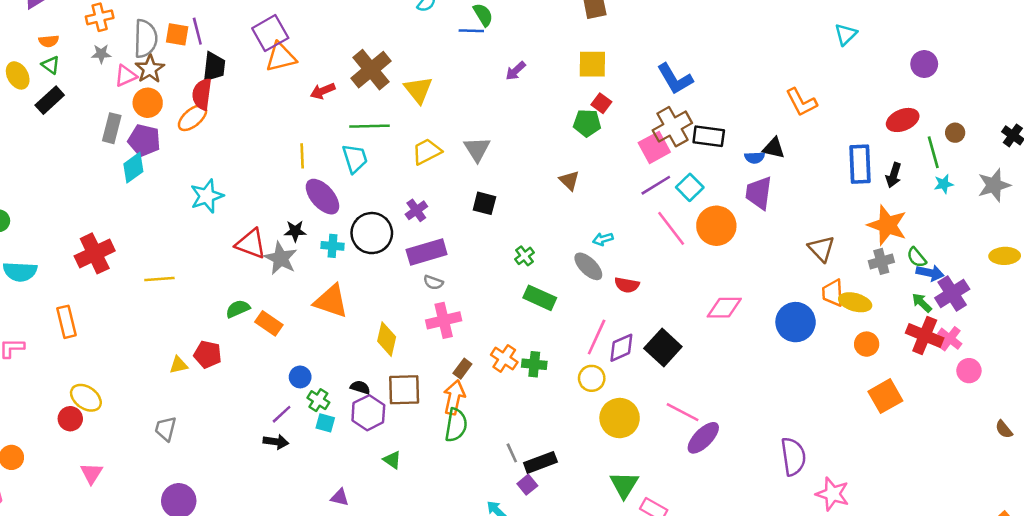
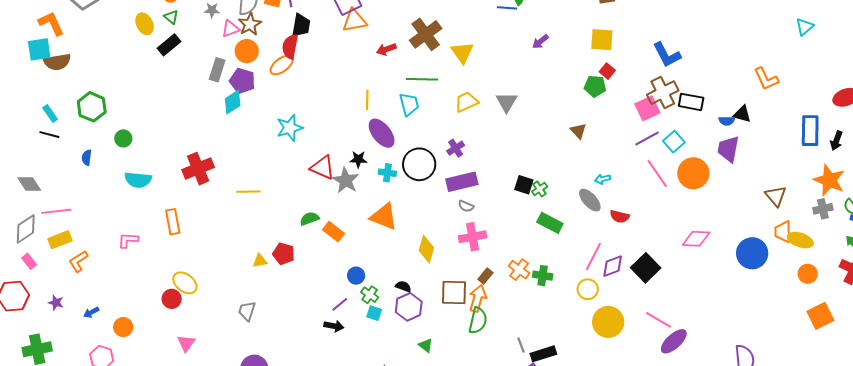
black square: (484, 203) -> (524, 185), moved
brown square: (404, 390) -> (454, 292), moved

